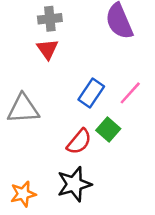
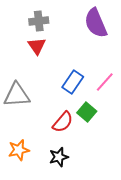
black star: (74, 184) -> (59, 157), size x0.7
orange star: (23, 194) -> (19, 150), moved

